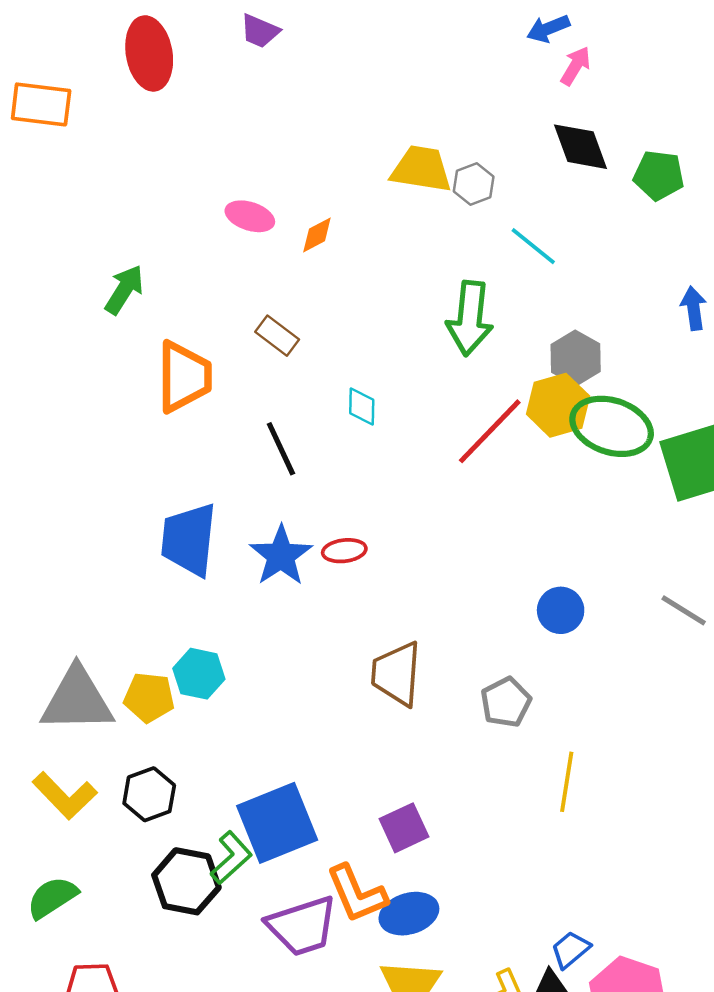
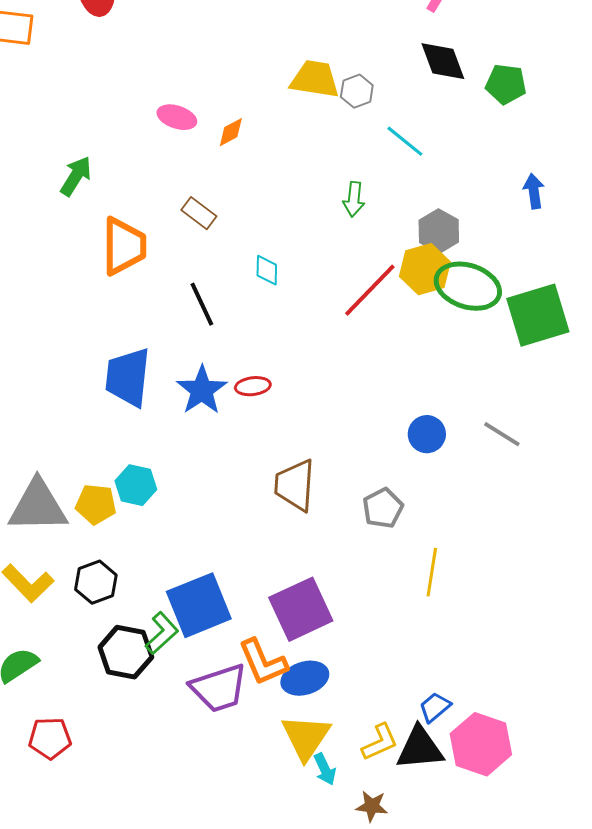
green arrow: (470, 318) -> (354, 199), size x0.6
gray line: (684, 610) -> (502, 434), moved
purple square: (404, 828) -> (301, 609), size x1.6

